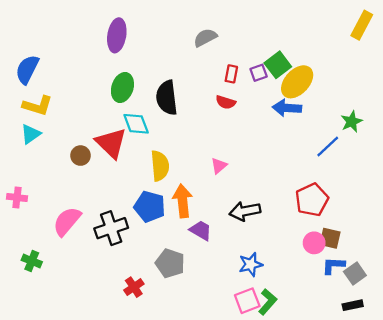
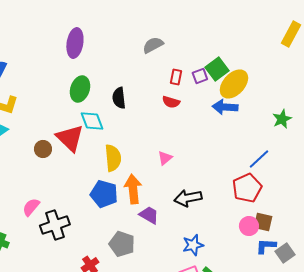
black semicircle: (167, 98) -> (119, 98), size x0.7
blue line: (328, 146) -> (259, 159), moved
pink semicircle: (67, 221) -> (31, 207), size x0.7
black cross: (111, 228) -> (55, 225), moved

